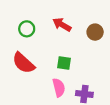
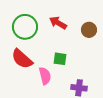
green circle: (27, 29) -> (25, 27), size x1.6
pink semicircle: (59, 88) -> (45, 76), moved

